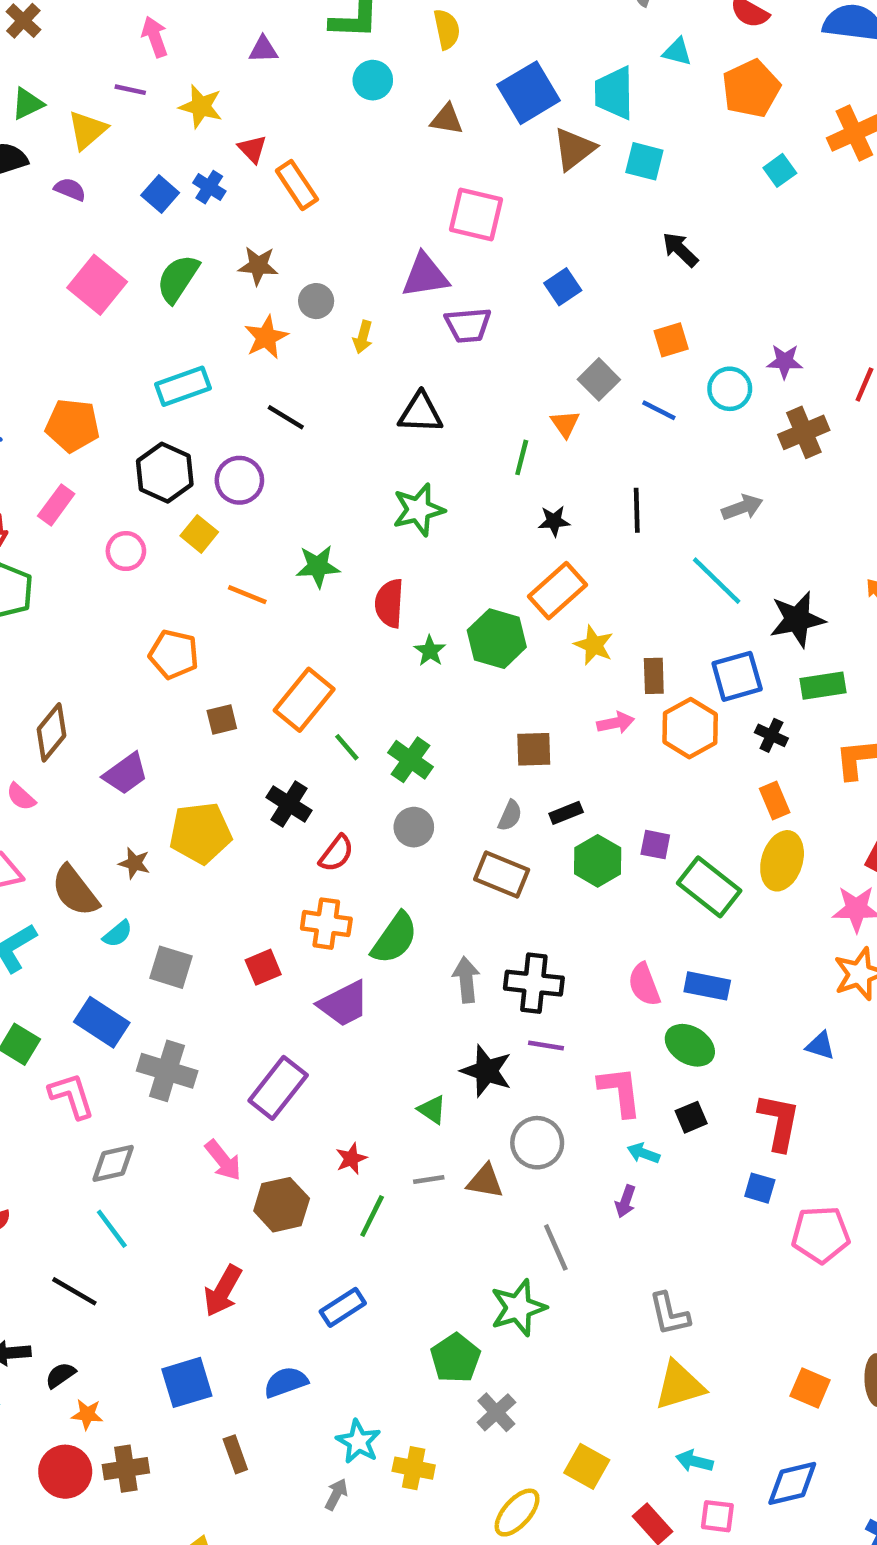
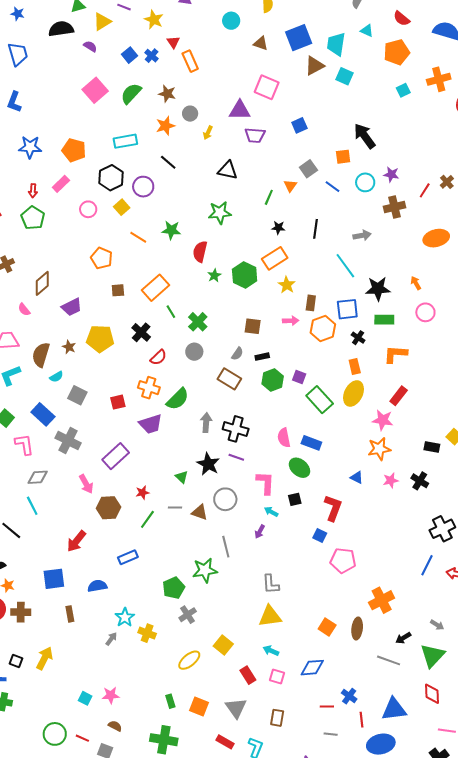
black arrow: (680, 250) -> (365, 136), moved, size x1.5
brown semicircle: (75, 891) -> (41, 355), turned 45

